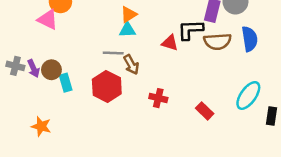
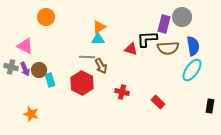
pink triangle: (48, 20) -> (25, 46), moved
cyan ellipse: (248, 95) -> (192, 70), moved

